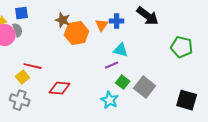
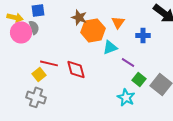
blue cross: (117, 21) -> (143, 35), moved
cyan triangle: (121, 50) -> (110, 47), moved, turned -35
purple line: (112, 65) -> (128, 62), turned 56
red diamond: (60, 88) -> (76, 69), moved, turned 70

